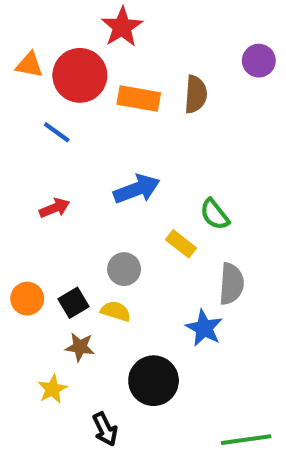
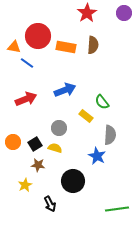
red star: (122, 27) -> (87, 13), moved
purple circle: (259, 61) -> (124, 13), moved
orange triangle: (29, 65) -> (14, 47), moved
red arrow: (55, 208) -> (26, 99), size x1.5

